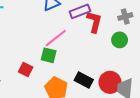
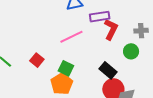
green square: (49, 55) -> (66, 68), moved
black rectangle: (84, 80) -> (108, 70), moved

